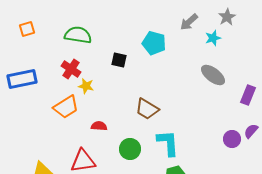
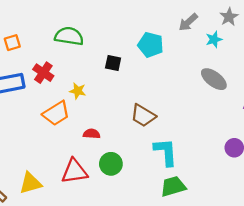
orange square: (27, 29) -> (12, 43), moved
red cross: (71, 69) -> (43, 73), moved
green circle: (130, 149) -> (111, 164), moved

